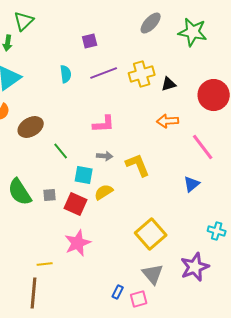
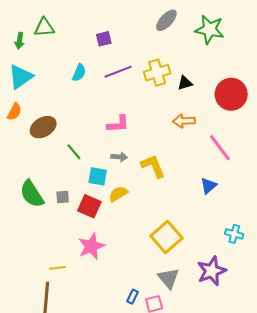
green triangle: (24, 21) -> (44, 27), moved, turned 40
cyan semicircle: (66, 74) -> (79, 73), turned 30

